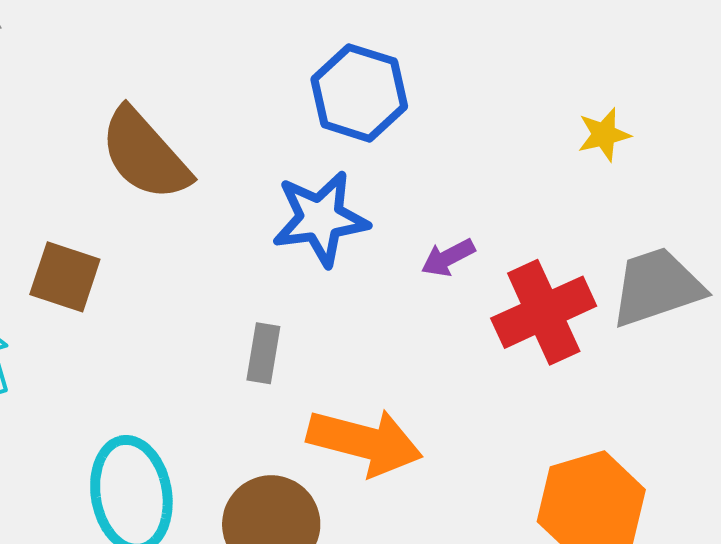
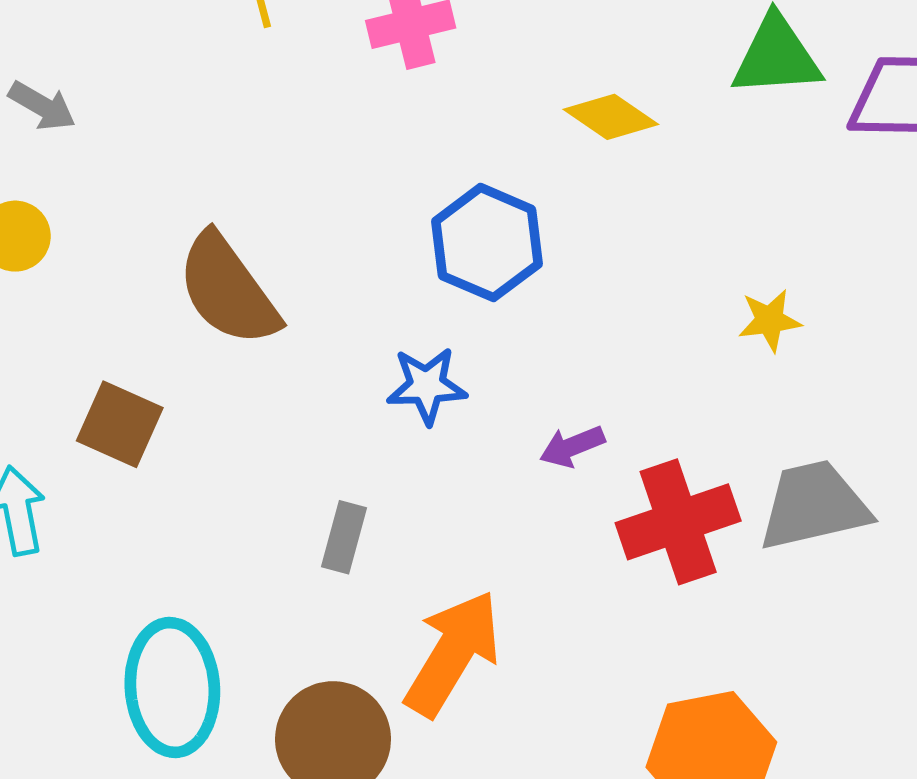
blue star: (320, 219) -> (427, 386), size x0.7
orange arrow: (365, 442) -> (453, 653), turned -79

